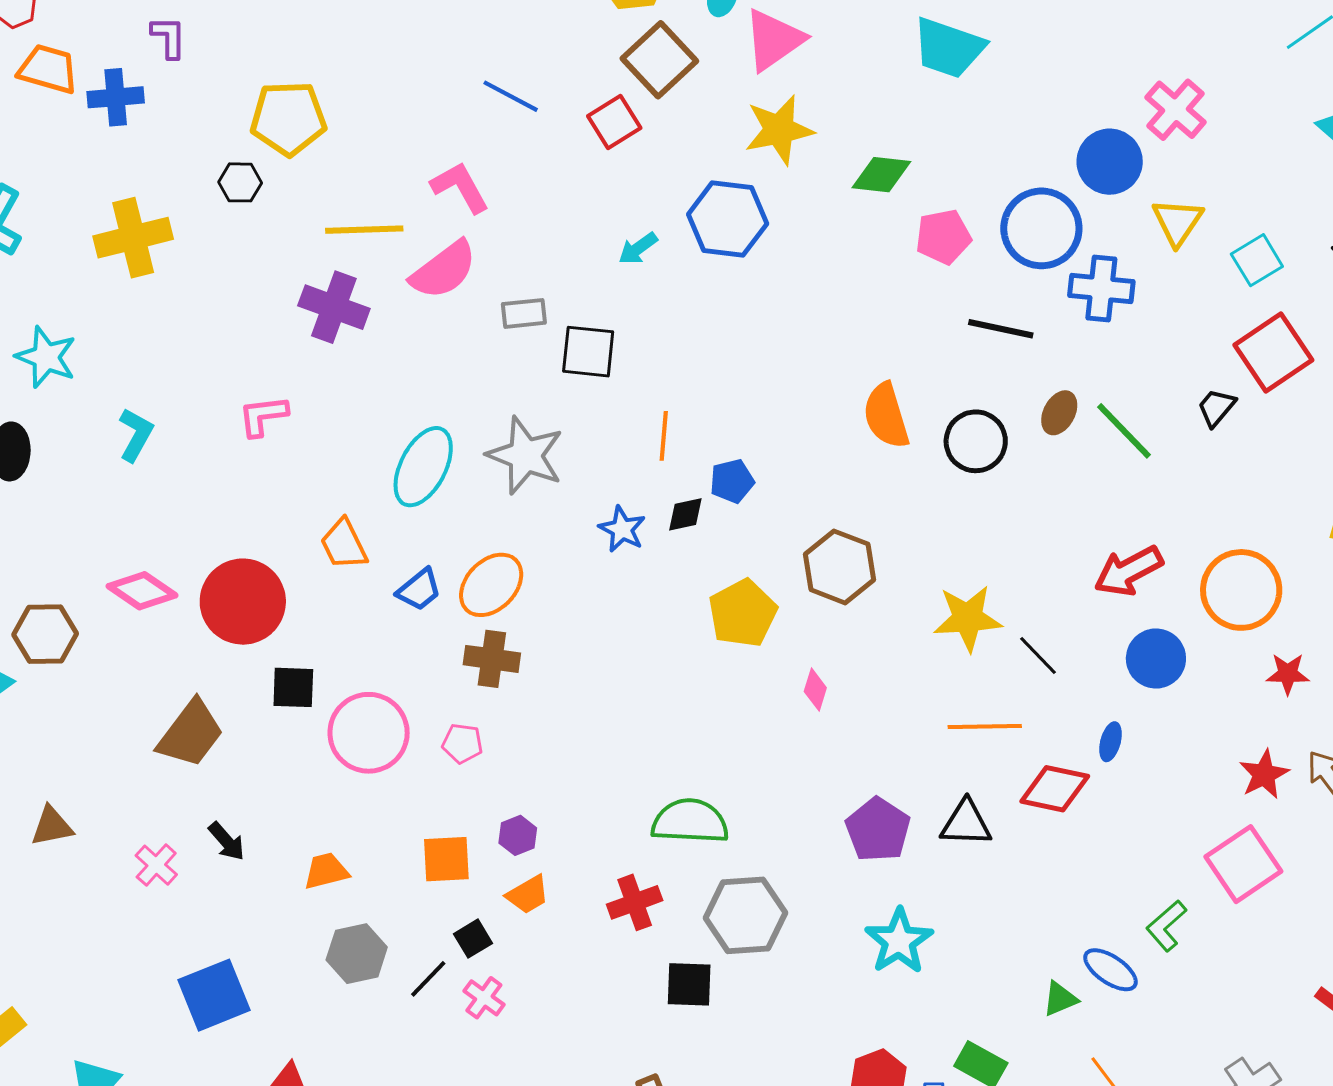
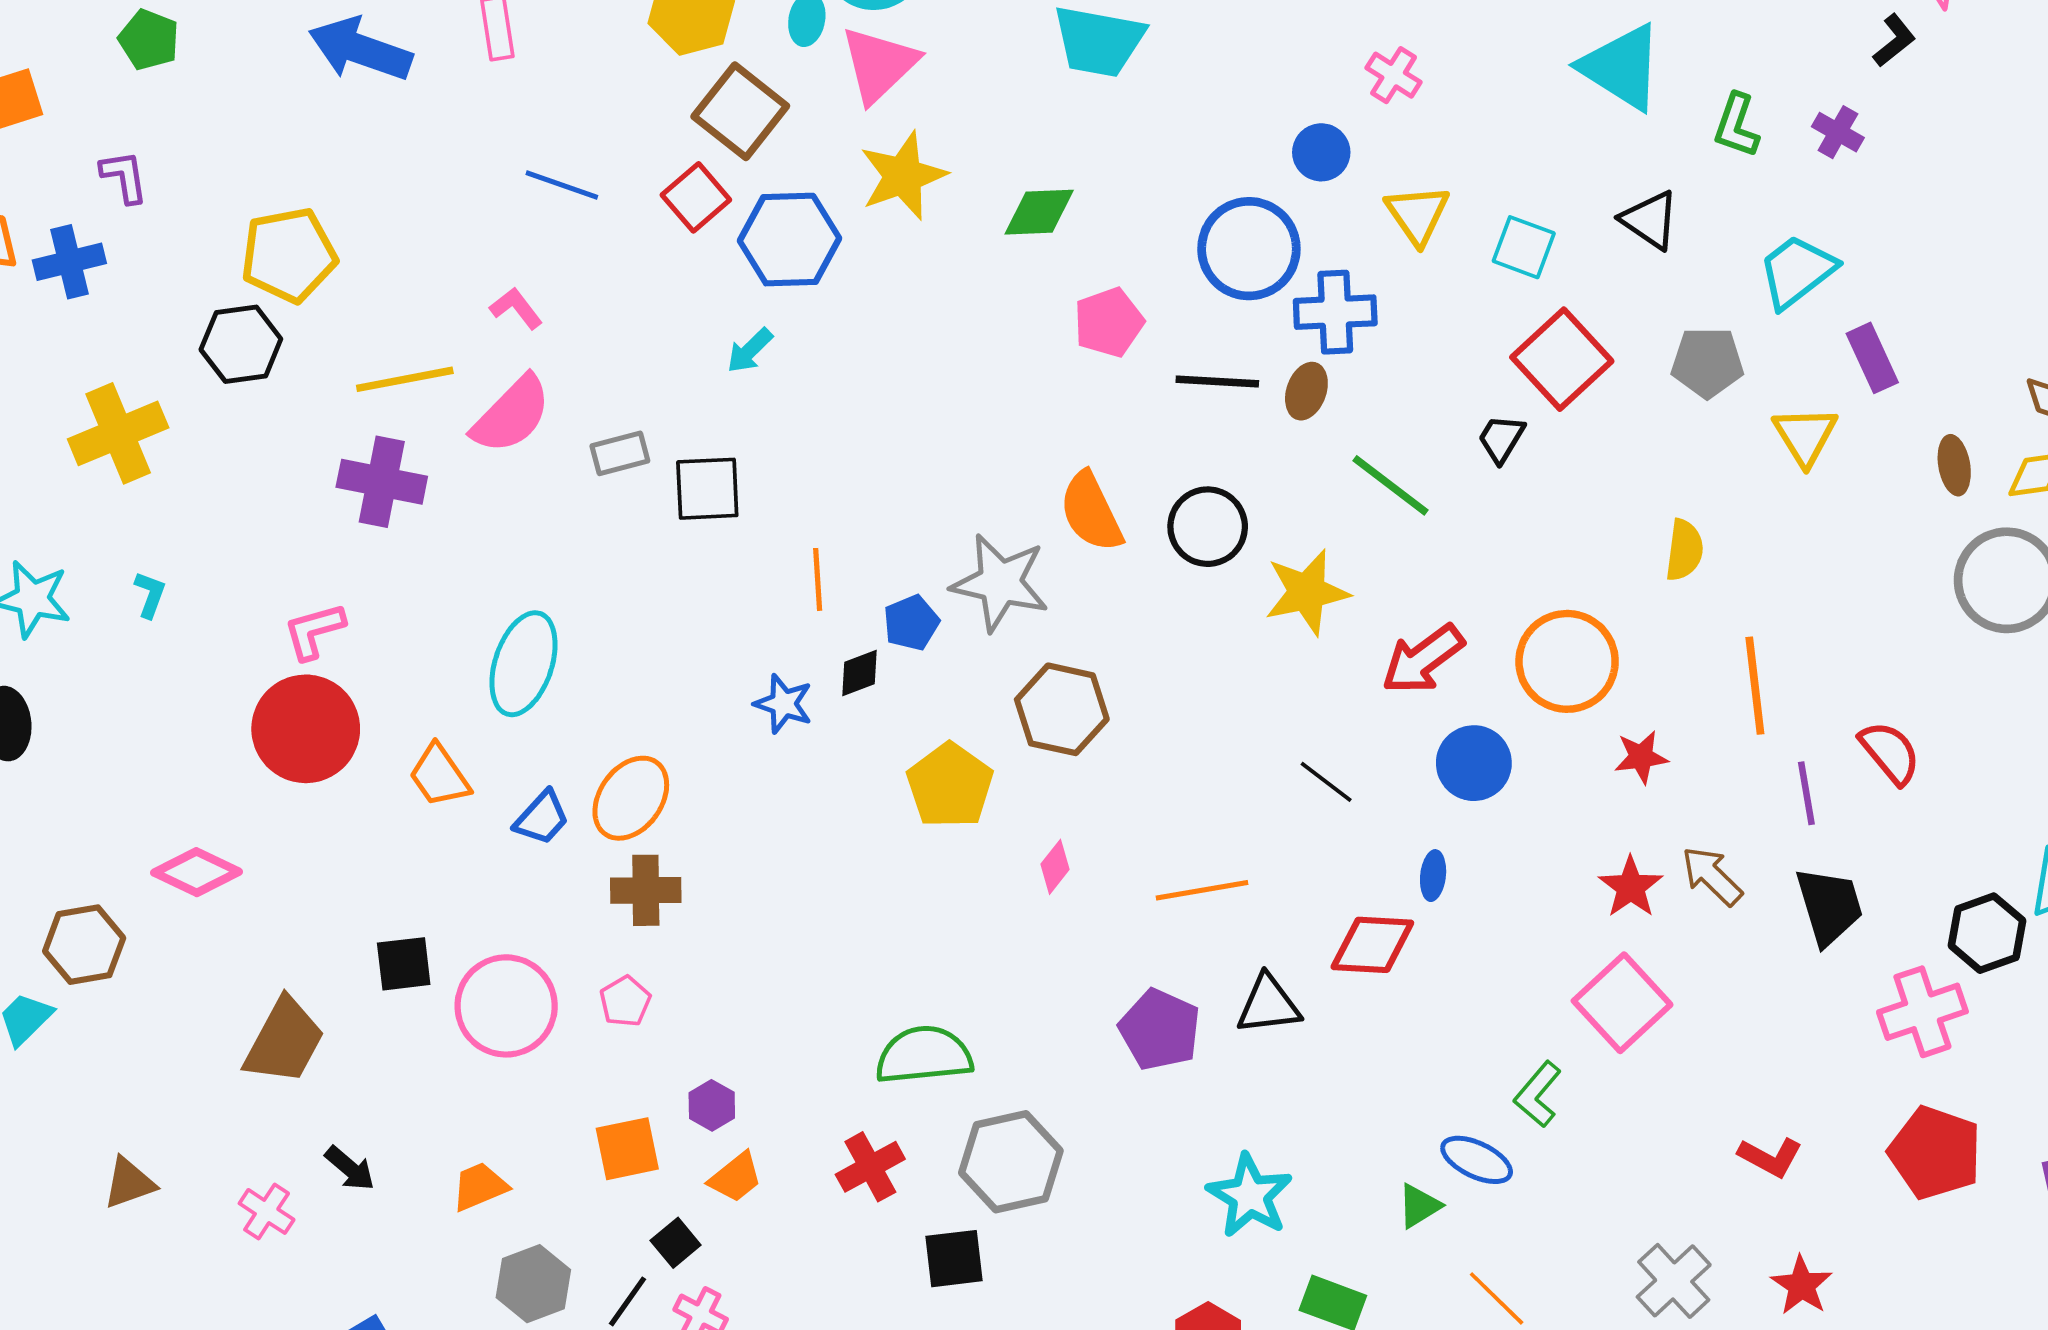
pink cross: (1176, 110) -> (1394, 75), size x0.7
blue circle: (1110, 162) -> (1321, 152), size x0.7
black hexagon: (240, 182) -> (241, 344), size x1.5
pink L-shape: (460, 187) -> (516, 308), size x0.7
blue hexagon: (728, 219) -> (789, 240), moved
pink pentagon: (943, 237) -> (1109, 322), moved
cyan square: (1257, 260) -> (1524, 247), turned -30
brown ellipse: (1059, 413) -> (1306, 391), moved
cyan L-shape: (136, 435) -> (150, 595), moved, size x0.7
gray star: (525, 455) -> (1000, 583), moved
red circle: (243, 602) -> (306, 729), moved
yellow star: (968, 618) -> (1307, 592), moved
pink diamond: (815, 690) -> (1055, 867), turned 30
orange line: (985, 727) -> (1202, 890), moved
pink pentagon: (462, 743) -> (625, 1001), turned -30
cyan star: (899, 941) -> (1250, 1196), moved

